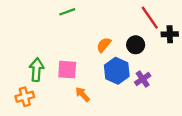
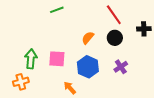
red line: (150, 18) -> (114, 15), moved
blue hexagon: (117, 71) -> (88, 67), moved
orange arrow: (83, 94) -> (70, 88), moved

